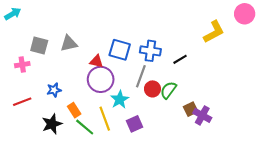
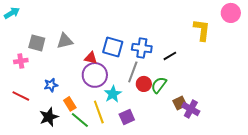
yellow L-shape: (214, 32) -> (202, 30), turned -55
red line: (22, 102) -> (21, 96), turned 48

